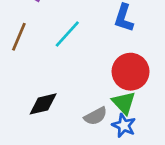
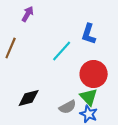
cyan line: (67, 34) -> (62, 51), moved

